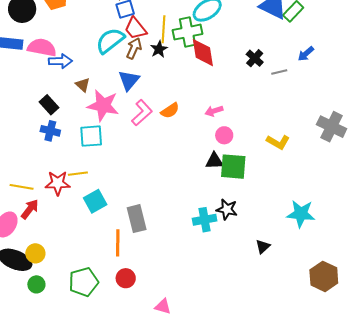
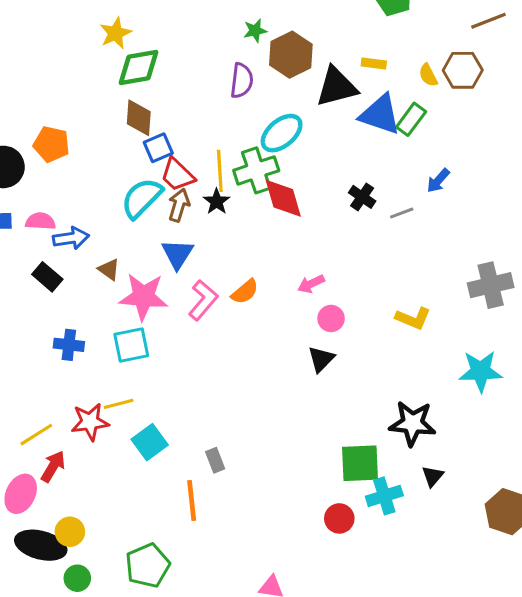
pink semicircle: (42, 47) -> (41, 221), size x0.7
black rectangle: (49, 105) -> (47, 277), moved
gray cross: (332, 127) -> (491, 285), turned -32
black triangle: (214, 161) -> (321, 359), turned -36
green square: (233, 167) -> (360, 463), moved
yellow line: (22, 187) -> (36, 435), turned -35
black star: (227, 209) -> (412, 423), moved, size x1.4
cyan star: (301, 214) -> (481, 371), moved
gray rectangle: (137, 219) -> (215, 460), size x0.6
cyan cross: (205, 220) -> (384, 496), moved
black triangle: (263, 247) -> (433, 476), moved
red circle: (126, 278) -> (339, 518), moved

